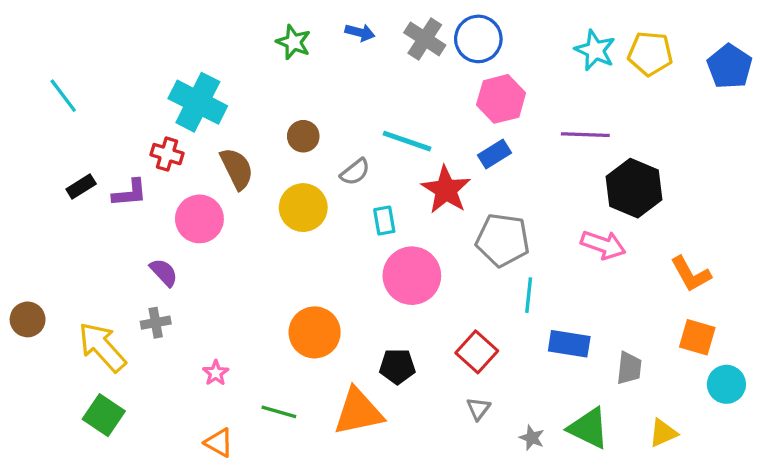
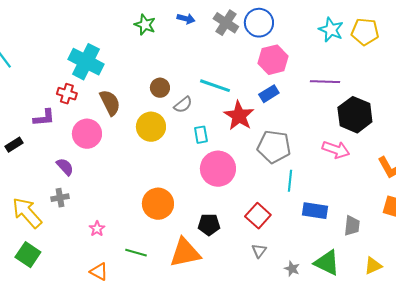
brown circle: (303, 136) -> (160, 88), moved
black rectangle: (81, 186) -> (14, 145), moved

